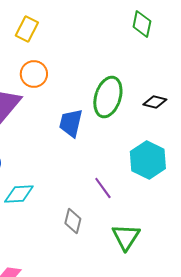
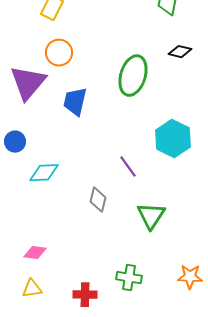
black diamond: (155, 102) -> (180, 52), moved
blue trapezoid: (71, 123) -> (75, 102), moved

